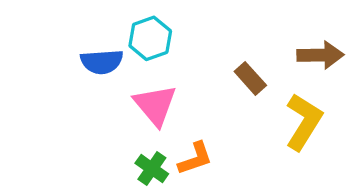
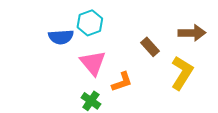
orange L-shape: (195, 159) -> (122, 82), moved

